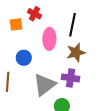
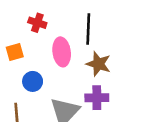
orange square: (16, 24) -> (15, 52), moved
brown star: (76, 52) -> (98, 64), turned -30

